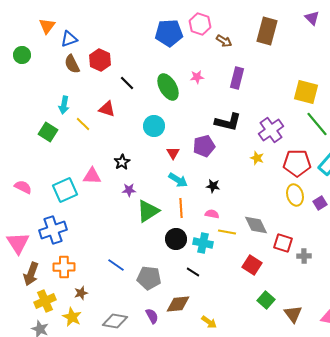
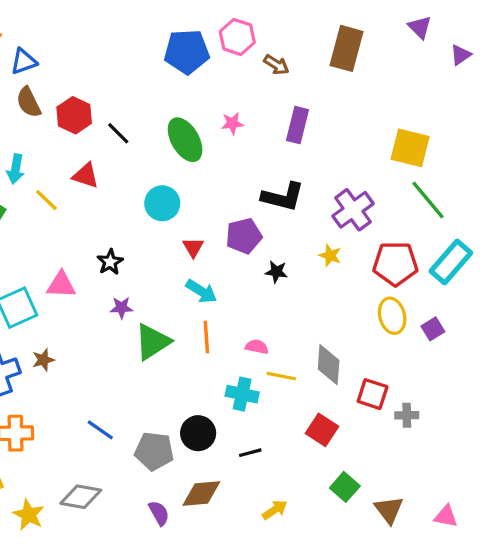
red hexagon: (100, 60) -> (74, 115), moved
black star: (213, 186) -> (276, 272), moved
gray diamond: (256, 225) -> (329, 365), turned 30
black circle: (176, 239) -> (198, 433), moved
black line: (193, 272) -> (250, 453), moved, turned -48
brown star: (81, 293) -> (43, 360), moved
gray diamond: (115, 321) -> (81, 497), moved
yellow arrow: (209, 322) -> (275, 510), moved, turned -70

